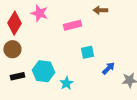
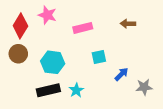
brown arrow: (100, 10) -> (128, 24), moved
cyan hexagon: (43, 71) -> (53, 62), moved
black rectangle: (17, 76) -> (48, 90), moved, size x1.5

